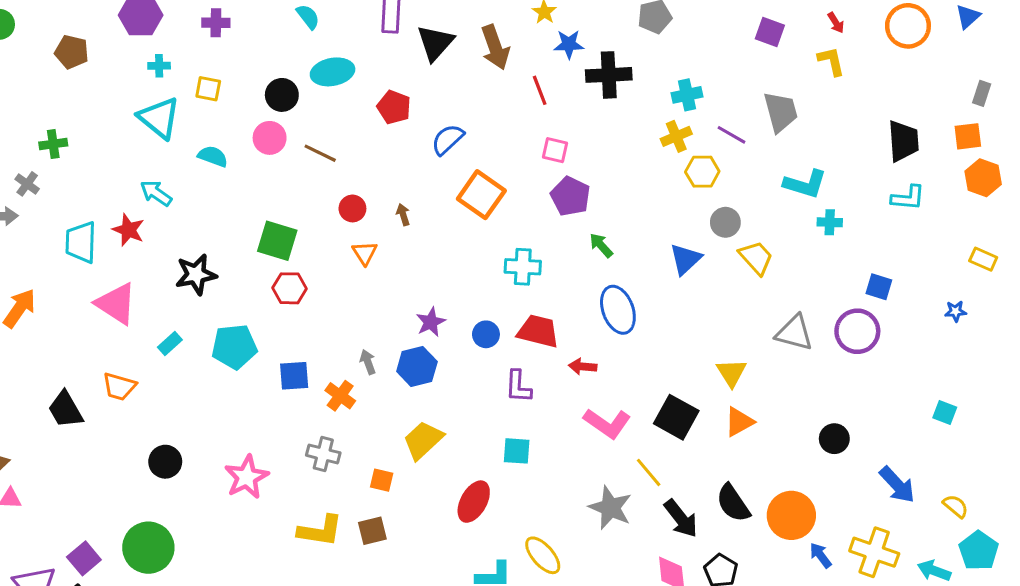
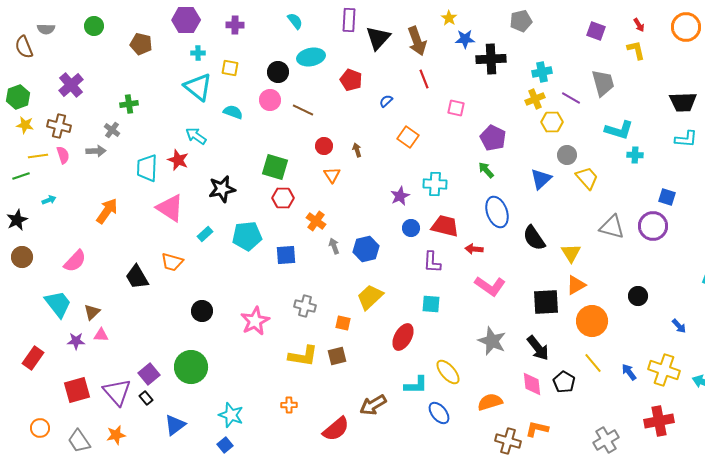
red line: (540, 90) -> (424, 79), moved
blue semicircle: (448, 139) -> (386, 101), size x0.6
black trapezoid: (903, 141) -> (683, 102), turned 92
orange square: (481, 195) -> (408, 137), size x0.7
purple pentagon: (570, 196) -> (493, 138), moved
purple star: (431, 322) -> (400, 196), moved
orange cross: (340, 396) -> (316, 221), moved
black square: (676, 417) -> (546, 302), moved, turned -32
yellow line: (649, 472) -> (593, 363), moved
blue arrow: (897, 485) -> (679, 326), size x0.6
black semicircle: (733, 503) -> (534, 238), moved
orange circle: (791, 515) -> (592, 321), moved

